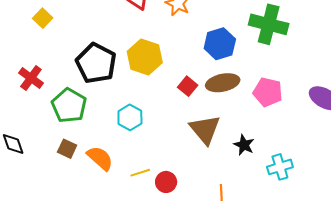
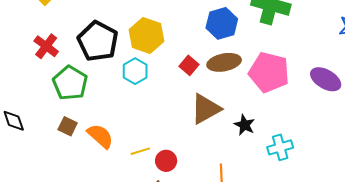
red cross: (31, 78) -> (46, 46), moved
pink pentagon: (268, 92) -> (269, 72), size x1.4
cyan hexagon: (130, 117) -> (135, 71), moved
brown triangle: (205, 130) -> (206, 109), turned 40

